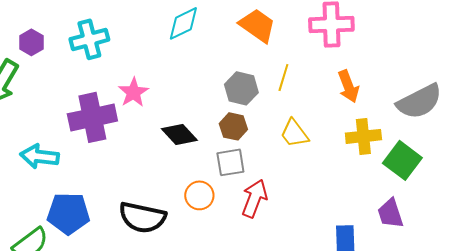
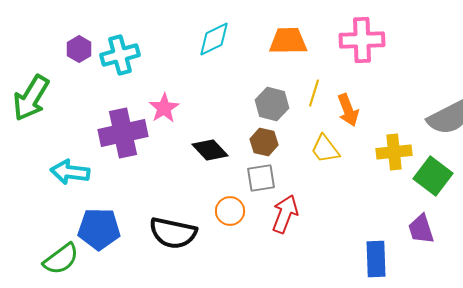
orange trapezoid: (257, 25) -> (288, 41), turned -36
purple hexagon: (31, 42) -> (79, 49), moved
orange arrow: (348, 86) -> (348, 110), moved

